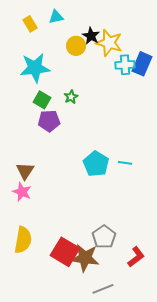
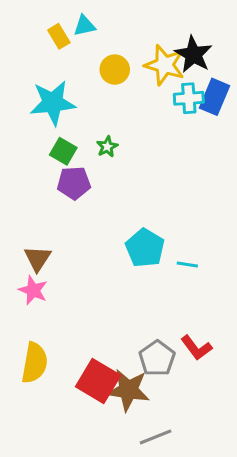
yellow rectangle: (30, 24) -> (59, 36), moved
black star: (91, 36) -> (193, 54), moved, size x1.4
cyan line: (125, 163) -> (187, 265), moved
red L-shape: (136, 257) -> (196, 348), moved, turned 90

